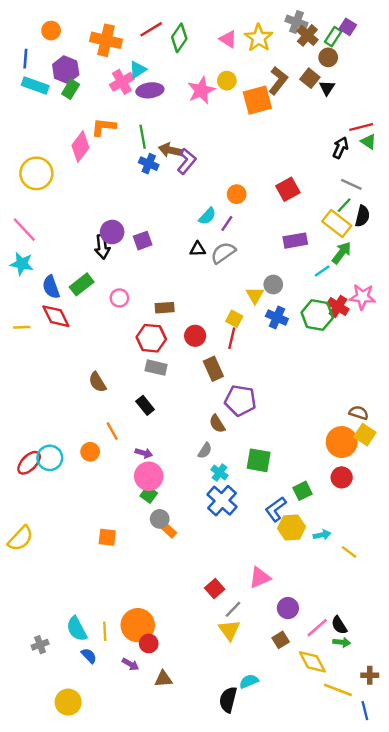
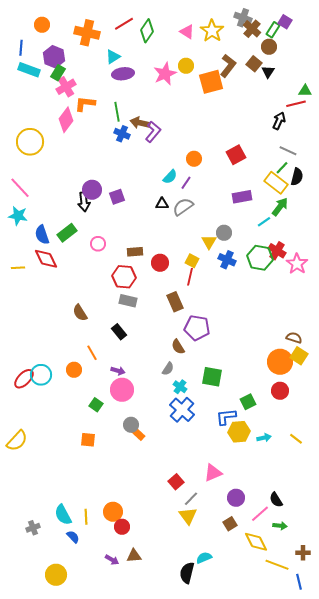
pink cross: (122, 82) -> (66, 87), moved
green triangle: (368, 142) -> (305, 91), moved, turned -32
pink star: (362, 297) -> (297, 264), moved, turned 30
red circle: (195, 336) -> (160, 263), moved
green square: (149, 495) -> (96, 405), moved
blue L-shape: (276, 509) -> (226, 417), turned 30
yellow line: (349, 552) -> (296, 439), moved
orange circle: (138, 625) -> (113, 512), size x0.7
black semicircle: (339, 625) -> (276, 500), moved
purple arrow: (130, 664) -> (112, 560), moved

